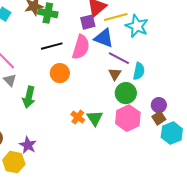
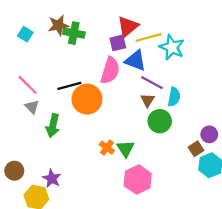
black line: (52, 46) -> (69, 86), moved
orange circle: (60, 73) -> (87, 99), size x1.4
purple circle: (159, 105) -> (209, 134), moved
pink hexagon: (128, 118) -> (138, 180), moved

